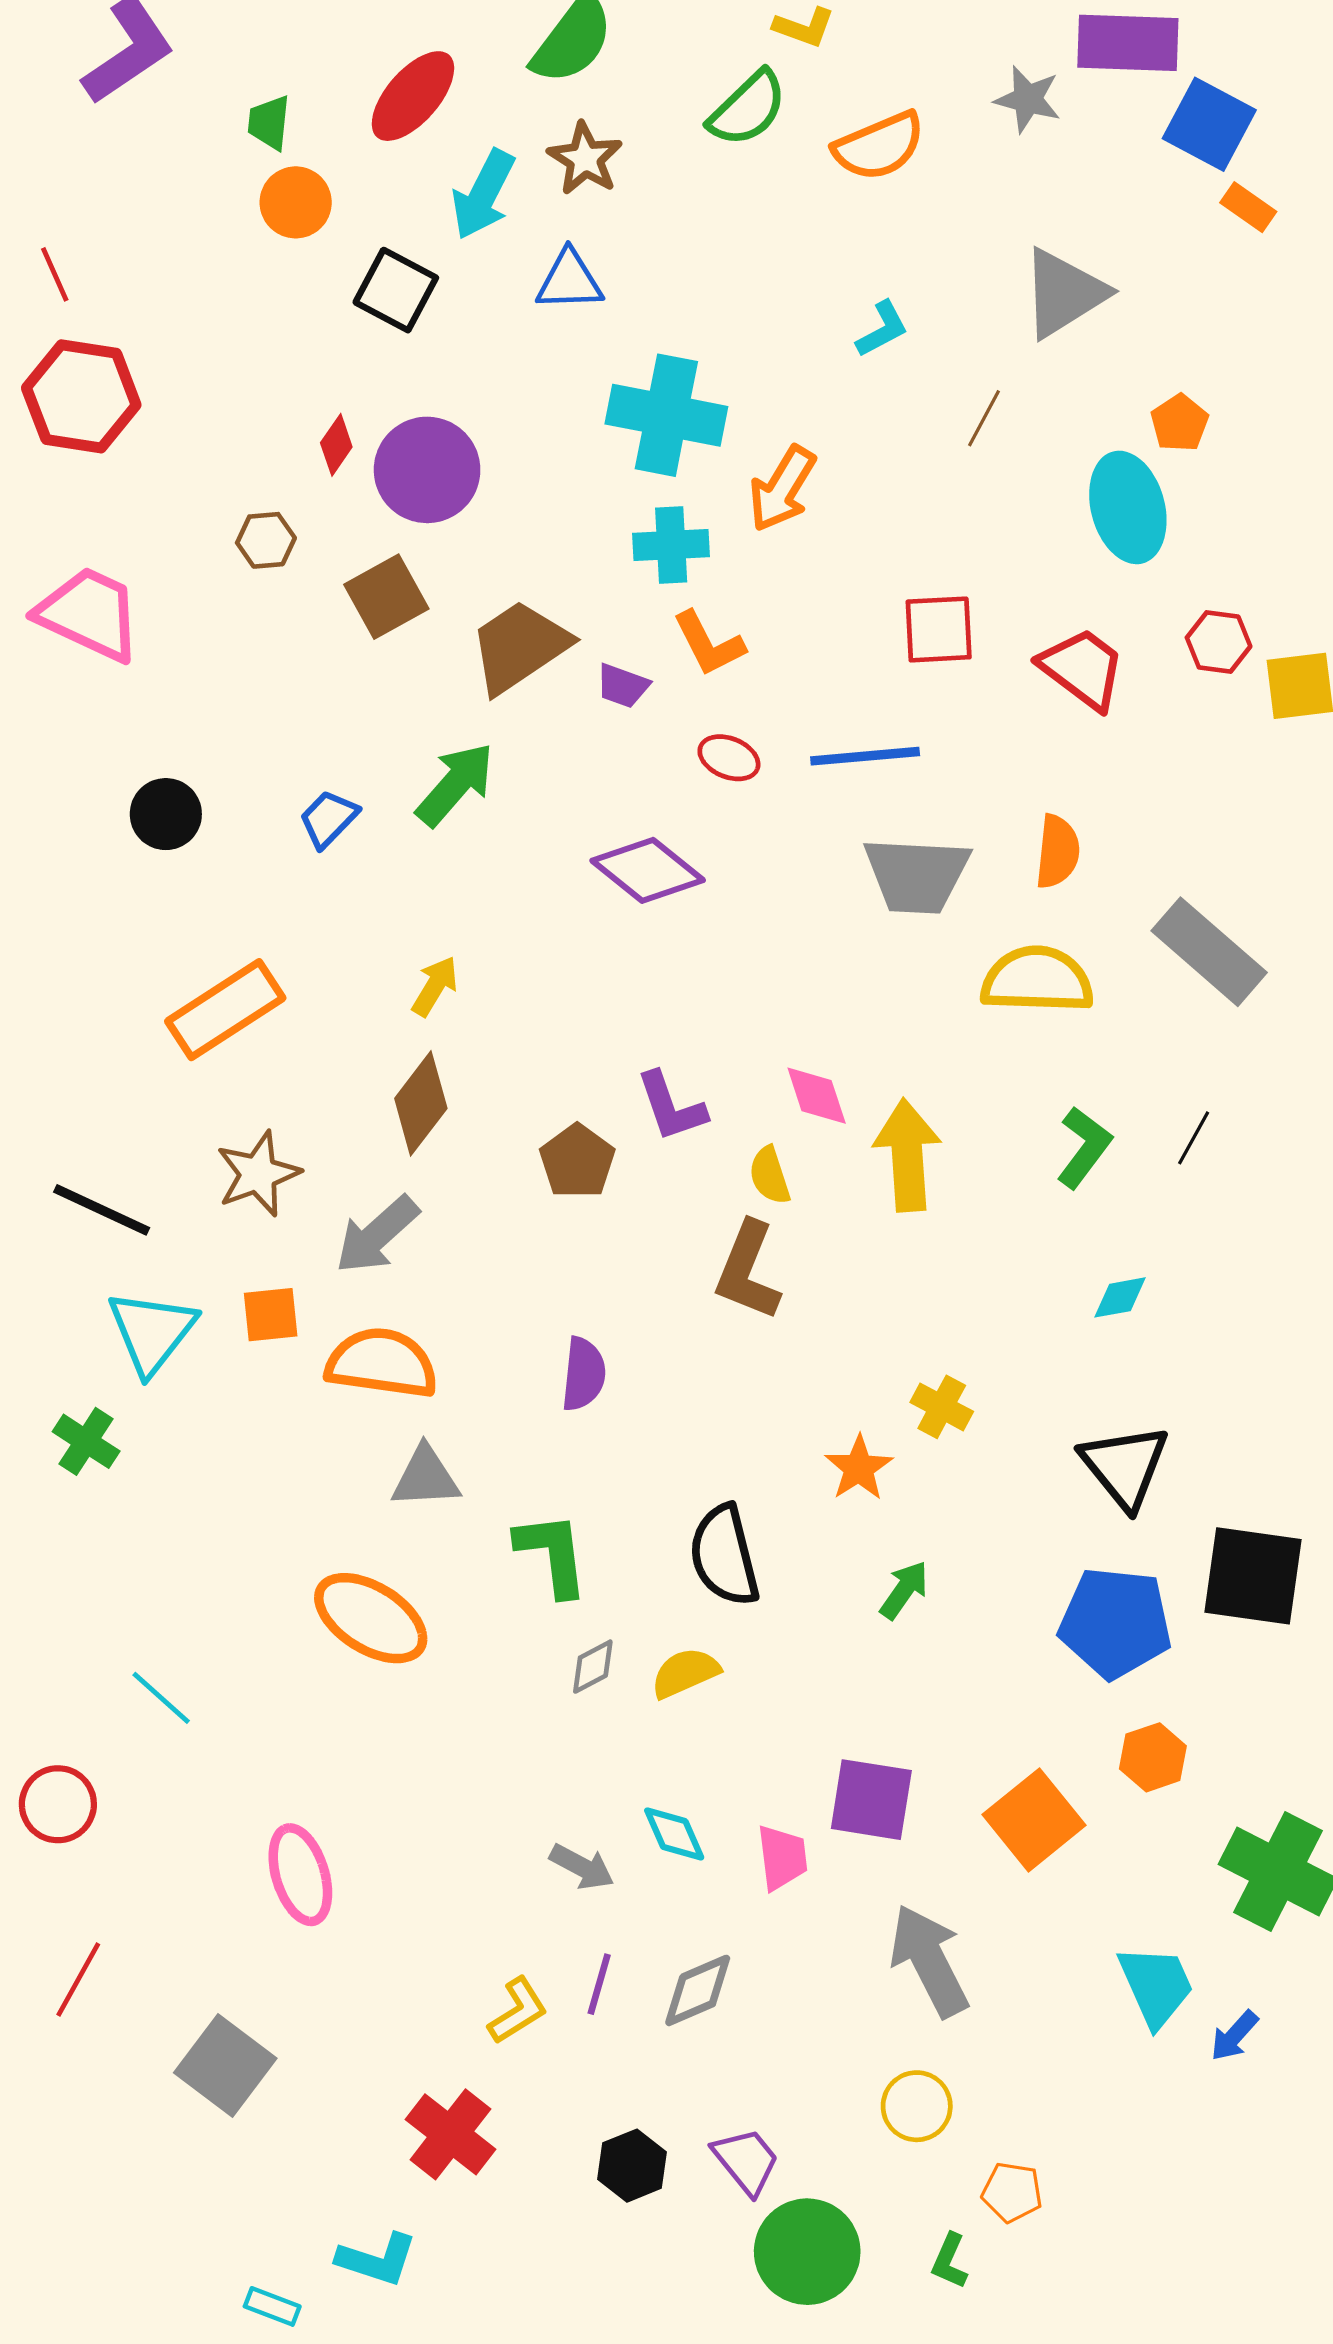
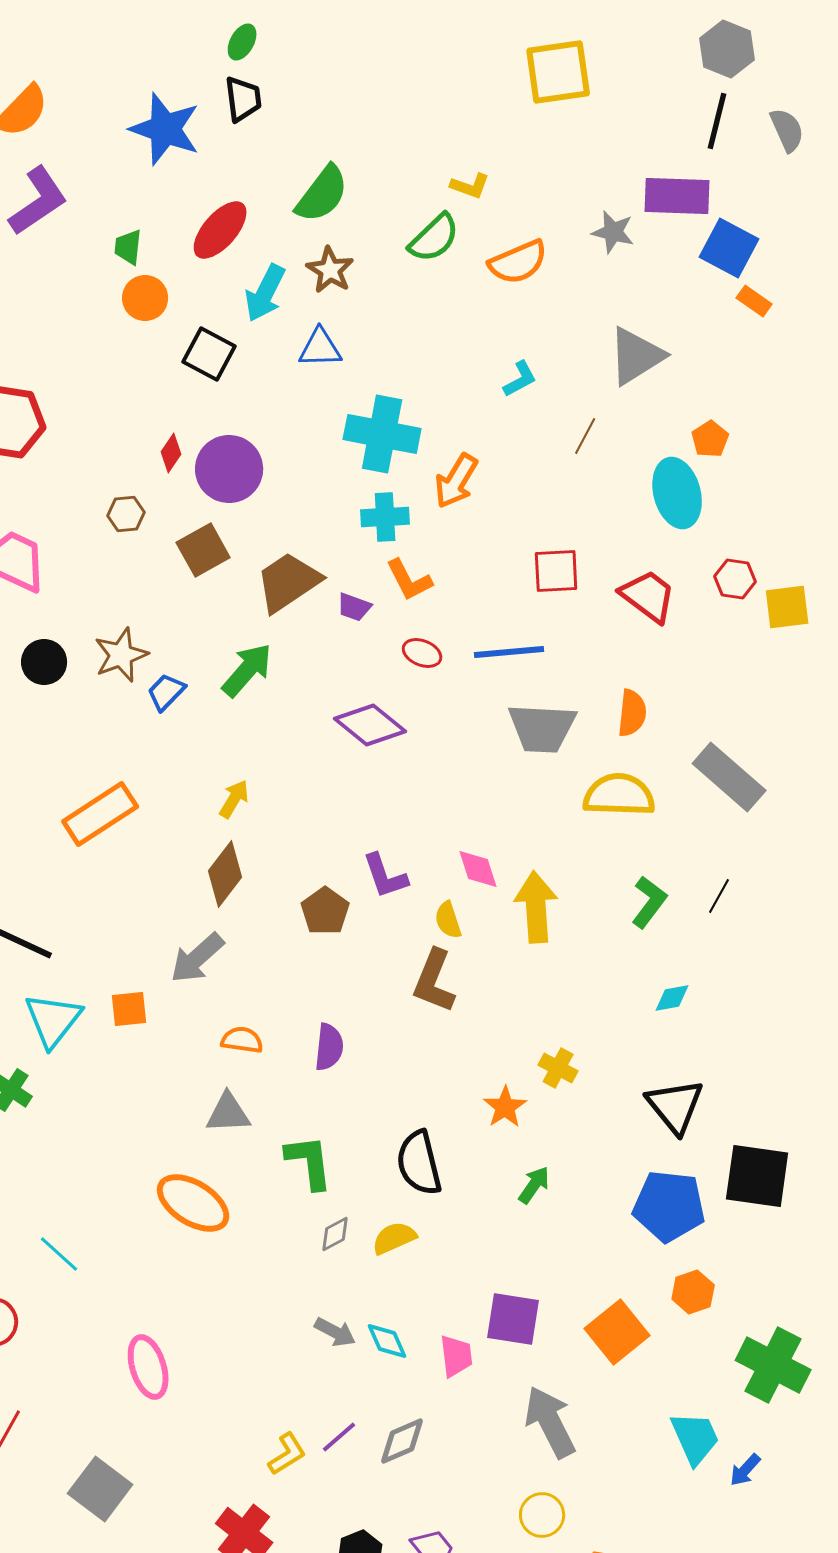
black circle: (166, 814) -> (44, 662), moved
brown star: (258, 1174) -> (121, 655), moved
orange semicircle: (382, 1363) -> (242, 1040), moved, size x0.6
gray arrow: (582, 1867) -> (335, 1332), moved
purple line: (599, 1984) -> (339, 1437), turned 33

